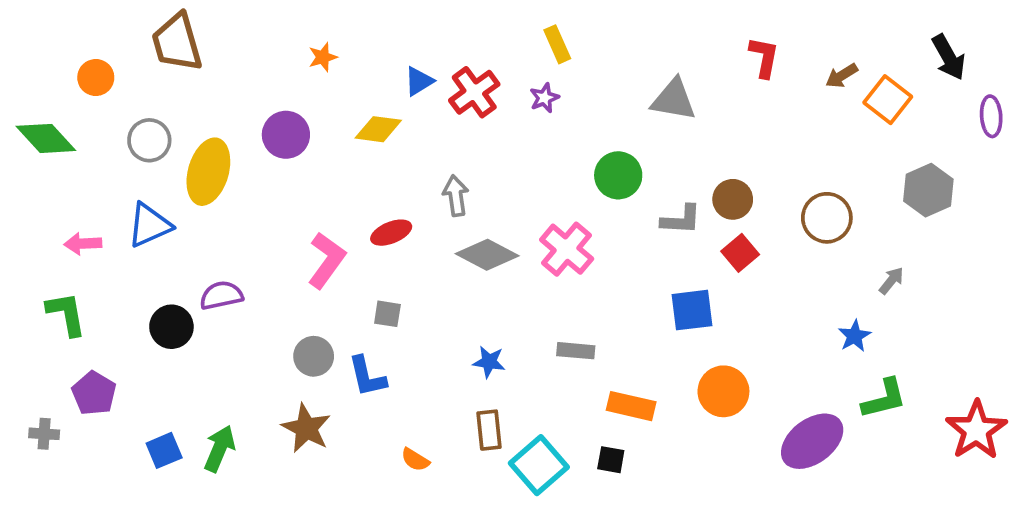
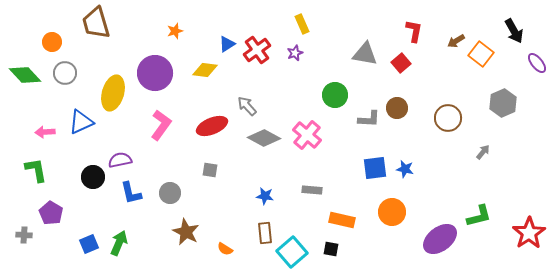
purple ellipse: (991, 116) -> (537, 63), turned -35
purple circle: (286, 135) -> (155, 73), size x1.4
gray circle: (149, 140) -> (65, 73), moved
gray arrow: (456, 196) -> (247, 106), turned -35
red ellipse: (391, 233) -> (212, 126), size x1.4
red square: (740, 253) -> (401, 63), moved
pink L-shape: (327, 260) -> (161, 125), moved
blue star: (855, 336) -> (405, 169), moved, turned -30
blue L-shape: (367, 377) -> (131, 193), moved
brown star: (306, 428) -> (186, 232), moved

